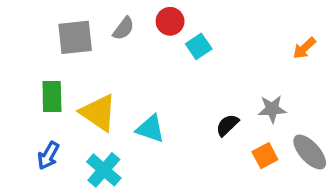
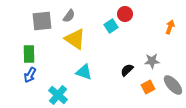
red circle: (170, 21) -> (125, 14), moved
orange arrow: (304, 48) -> (170, 27), turned 152
yellow triangle: (98, 113) -> (75, 39), moved
blue arrow: (48, 156) -> (30, 75), moved

